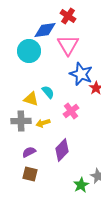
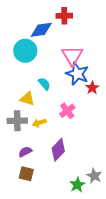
red cross: (68, 16) -> (64, 16), turned -35
pink triangle: (68, 45) -> (72, 56), moved
cyan semicircle: (48, 92) -> (44, 84), moved

